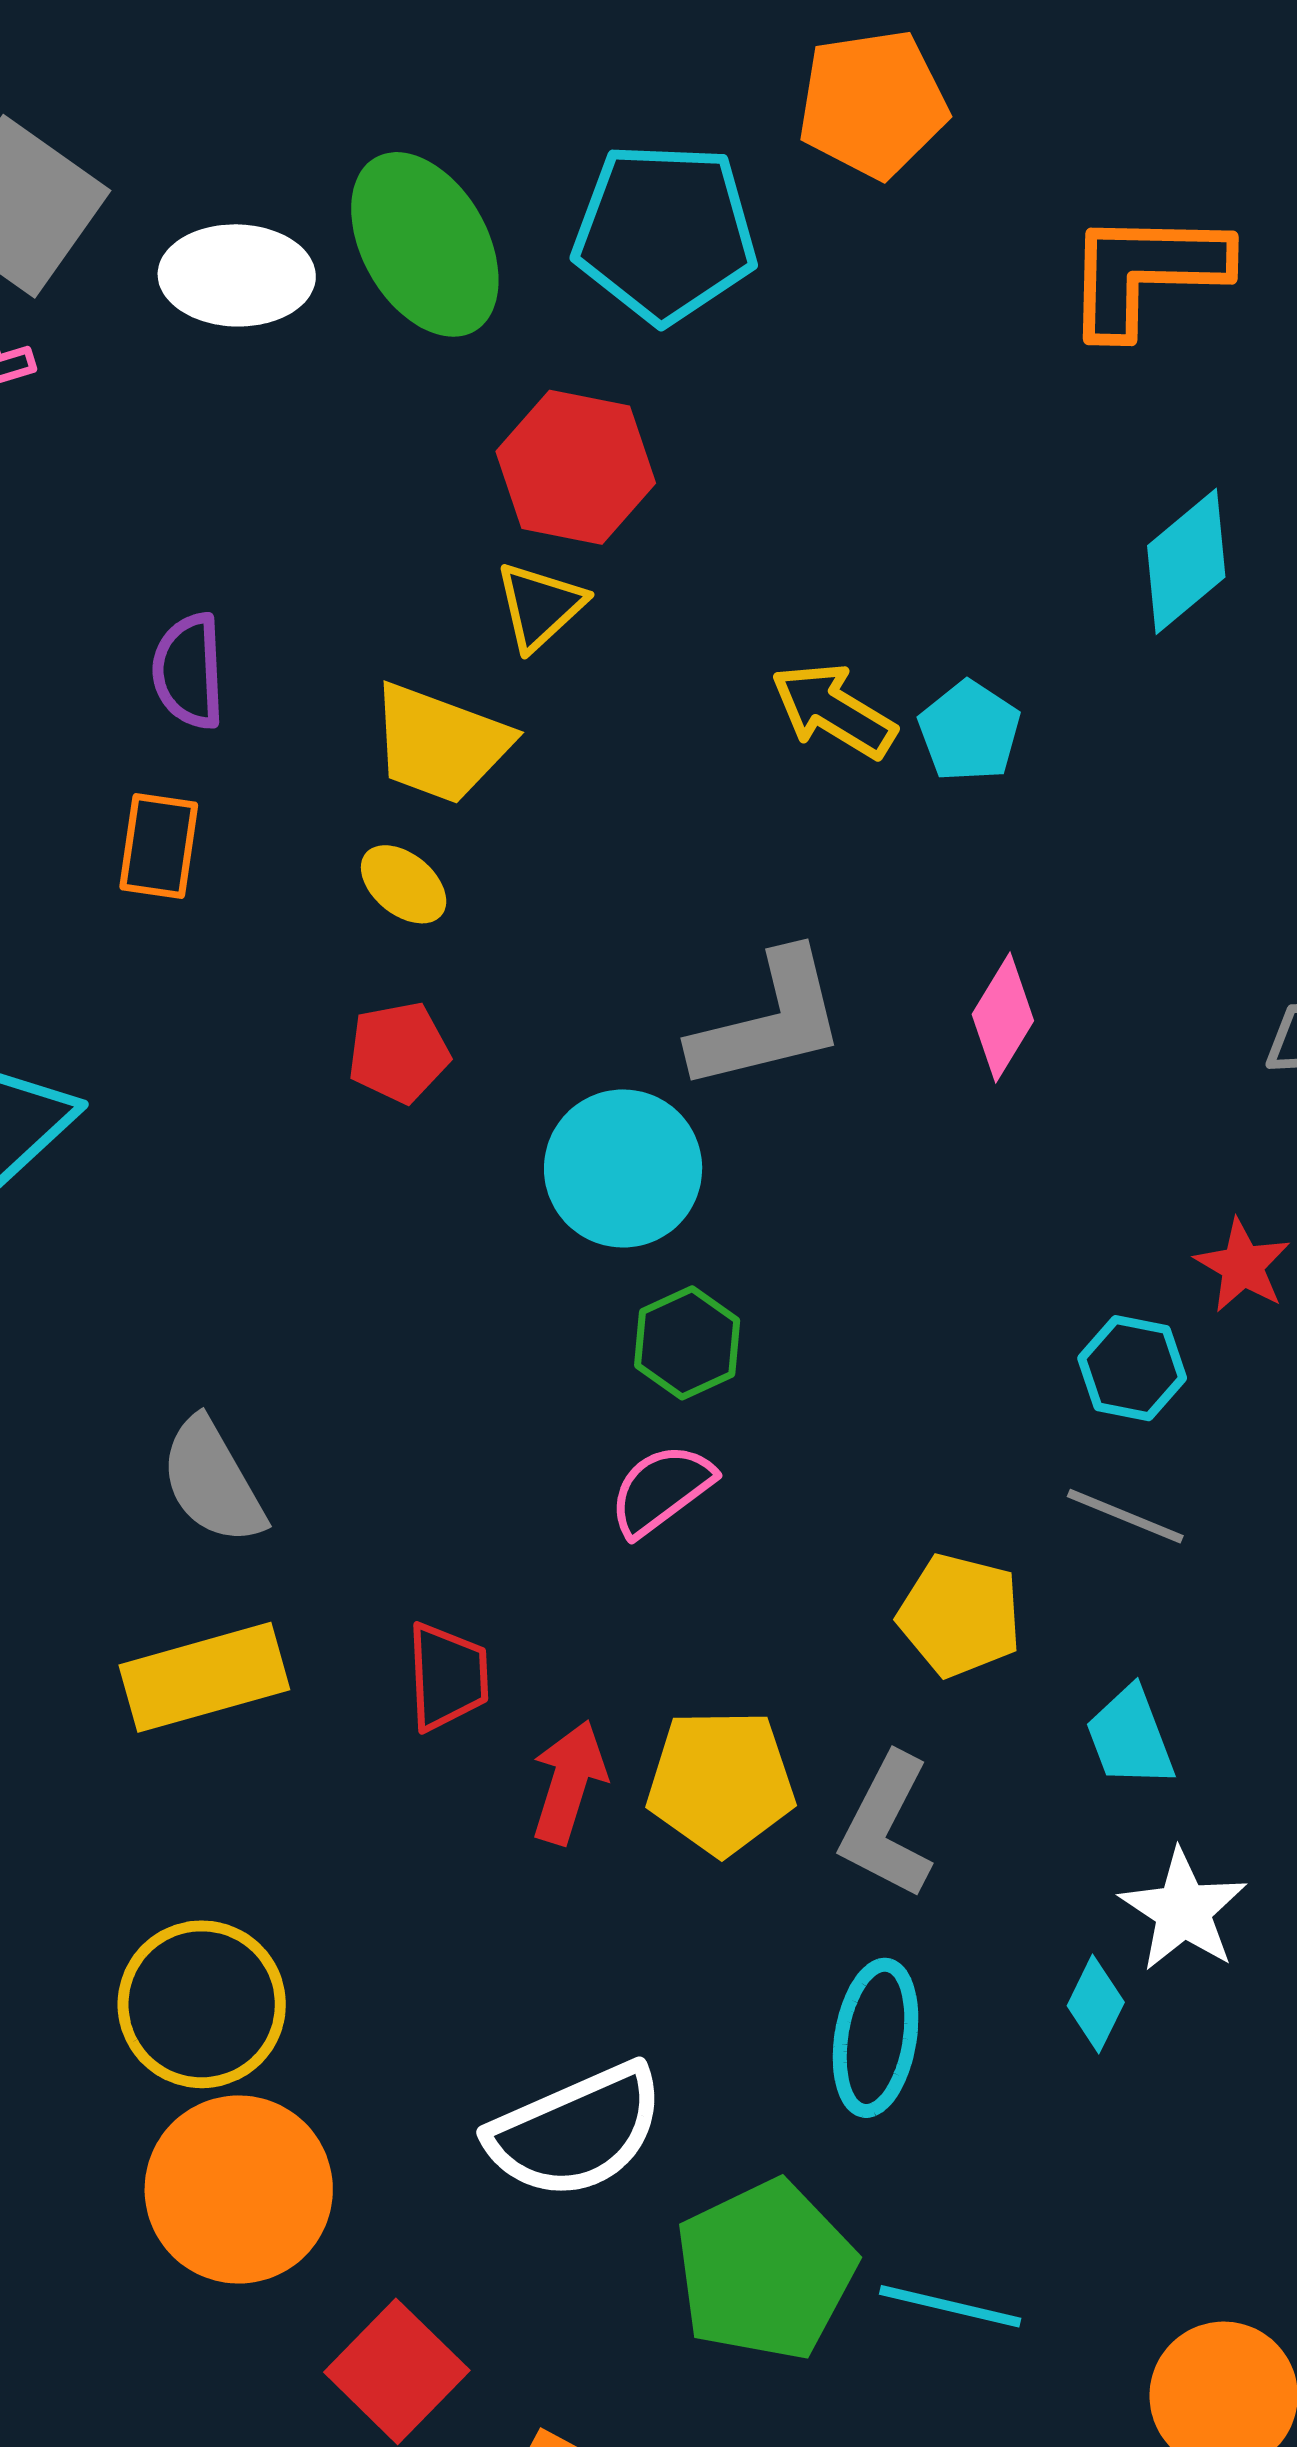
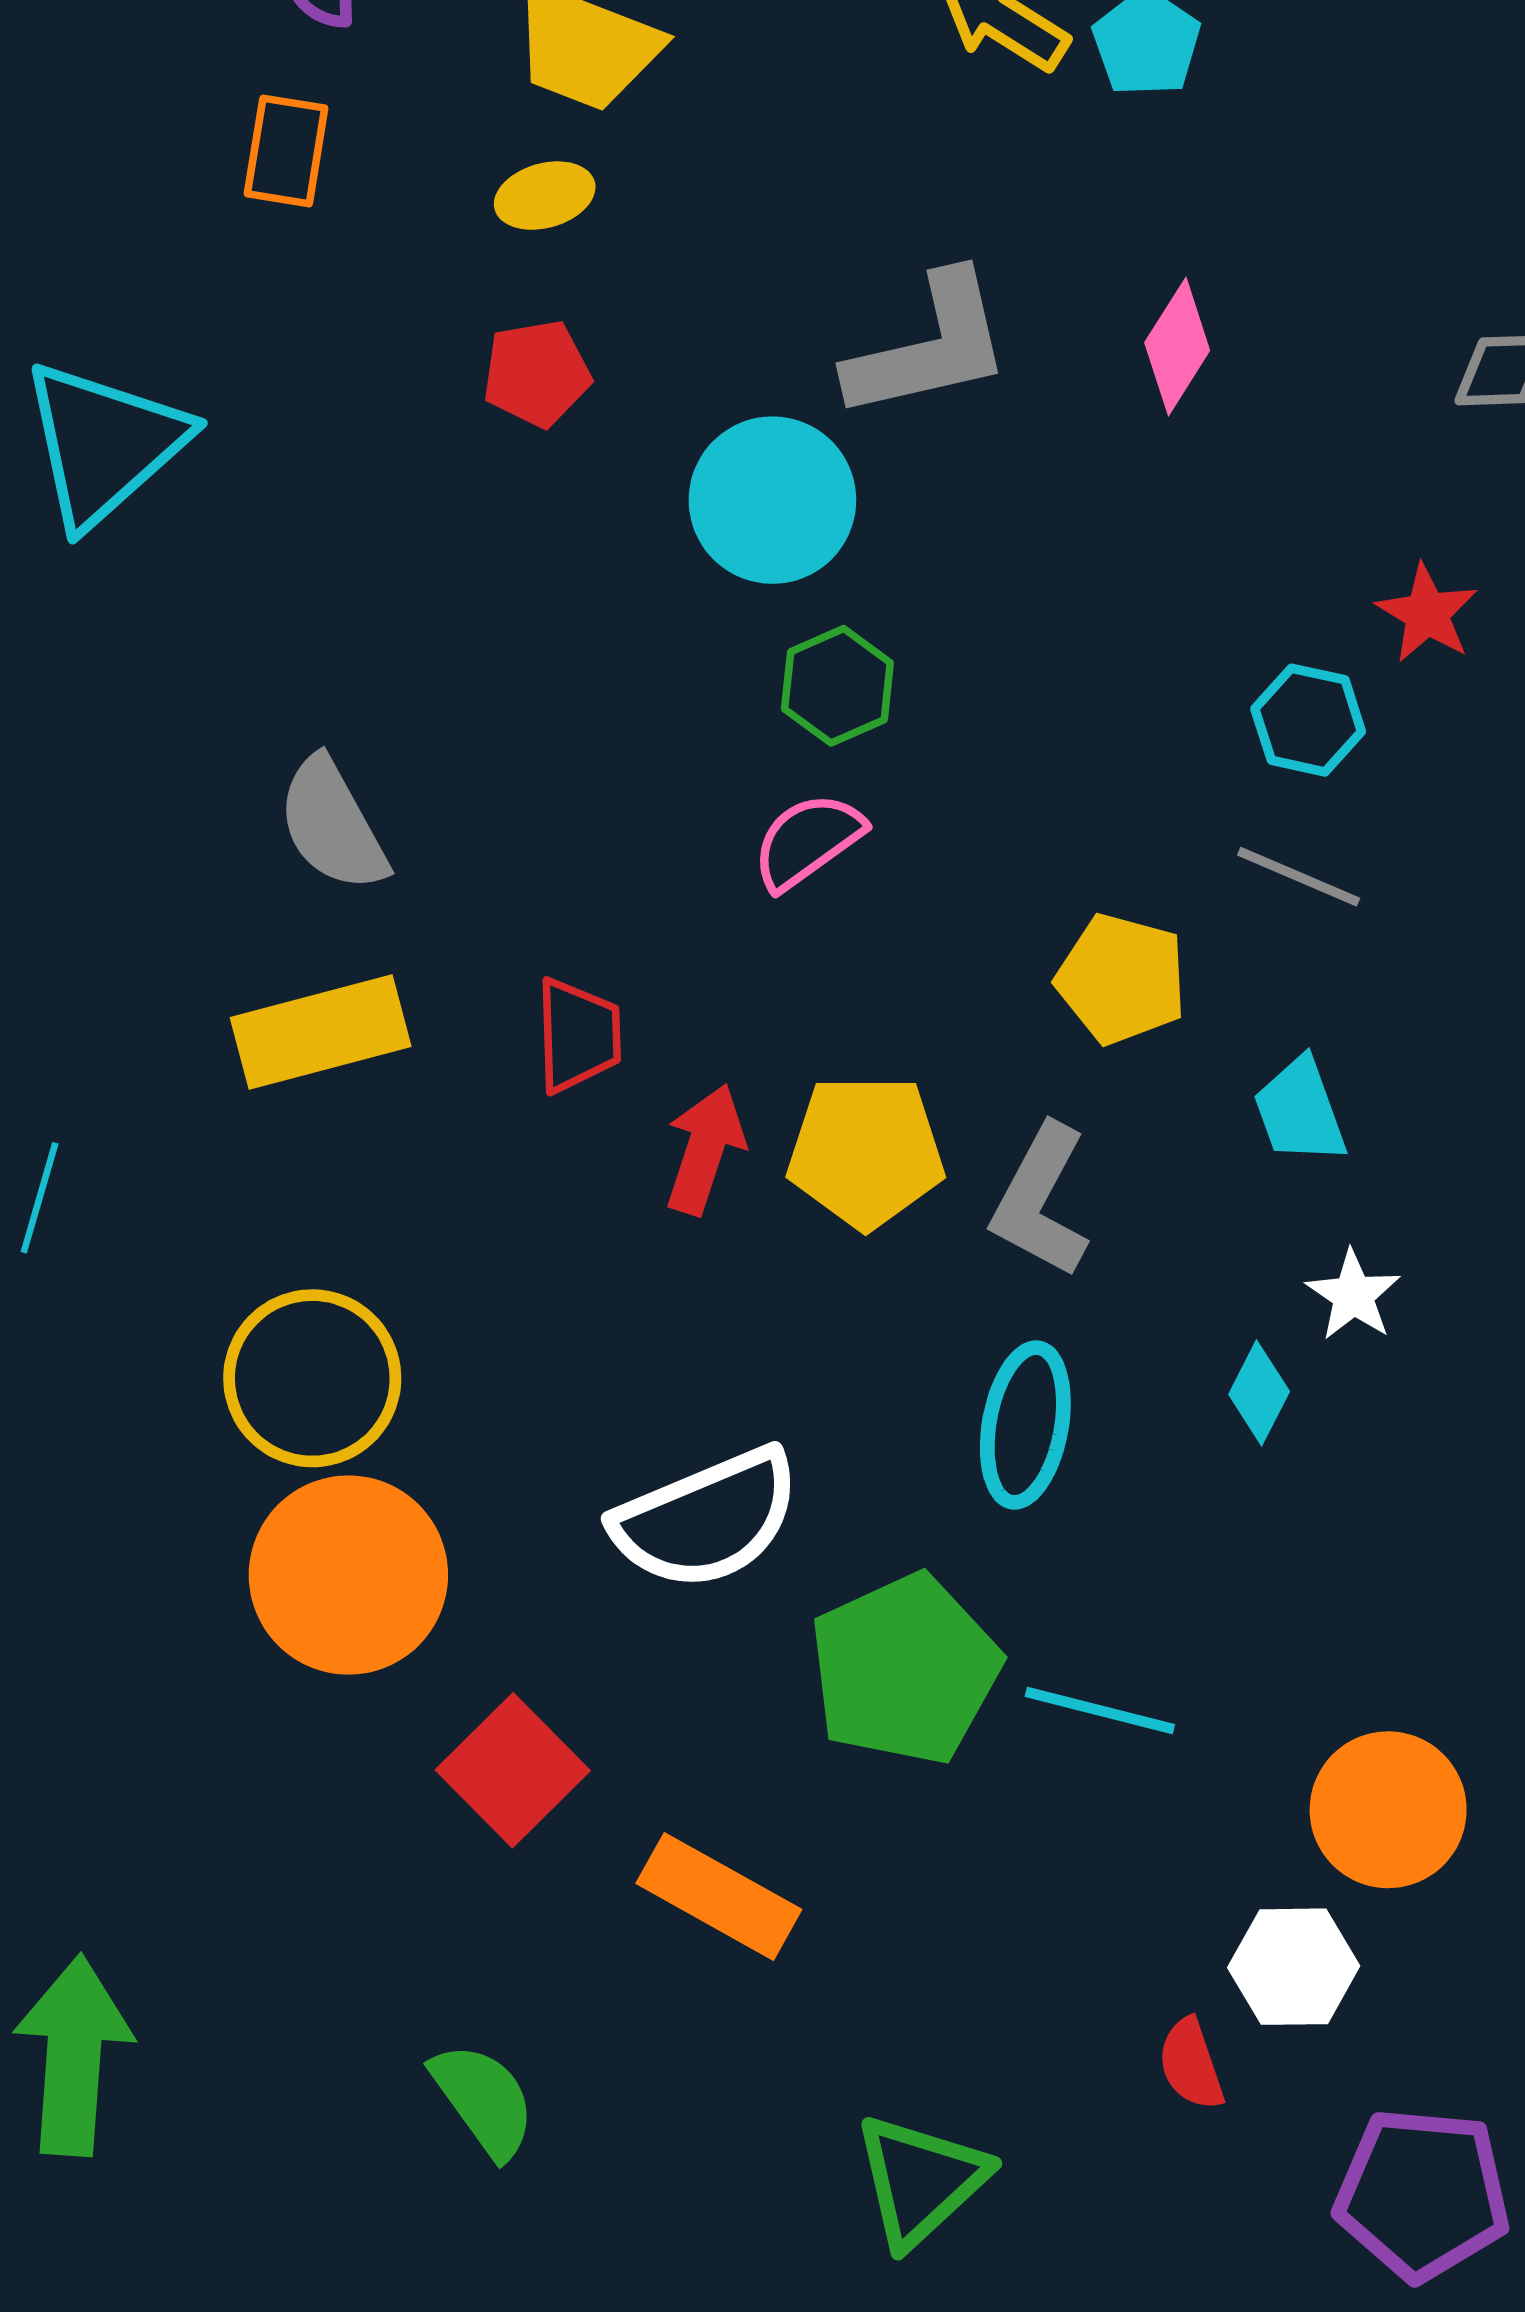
yellow ellipse: (404, 884) -> (545, 196), turned -56
white star: (1183, 1910) -> (1353, 1295), size x0.7

